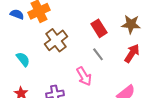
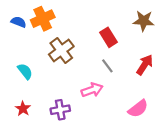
brown star: (131, 24) -> (144, 21), moved
pink arrow: (84, 76) -> (92, 90), turned -78

